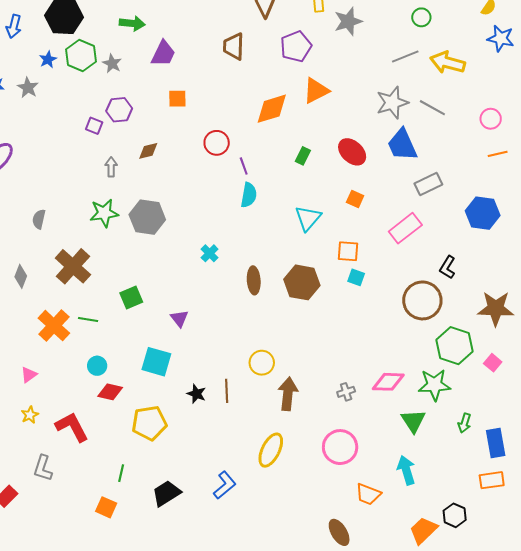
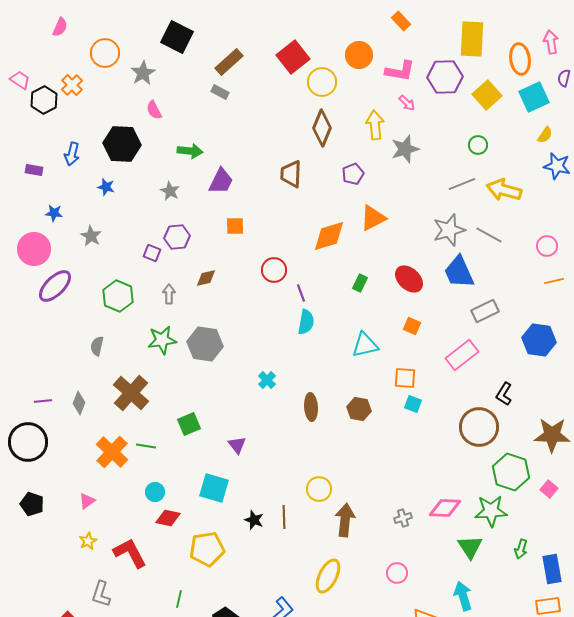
purple pentagon: (296, 46) -> (353, 174), size x0.7
green hexagon: (81, 55) -> (118, 296), moved
blue star: (48, 59) -> (106, 187), turned -30
gray star: (28, 88) -> (91, 236), moved
cyan triangle: (308, 218) -> (365, 345), turned 36
brown hexagon: (302, 282) -> (359, 409), size x0.7
pink circle: (340, 447) -> (397, 573), size x0.6

